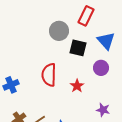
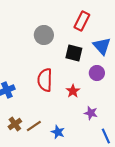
gray circle: (59, 31) -> (44, 35), moved
purple star: (103, 110) -> (91, 113), moved

